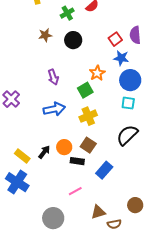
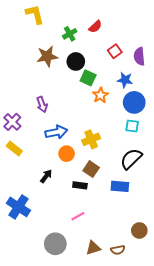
brown star: (45, 35) -> (47, 56), size x1.5
red square: (115, 39) -> (115, 51), moved
purple arrow: (53, 77) -> (42, 104), moved
green square: (85, 90) -> (88, 78), moved, turned -35
orange circle: (64, 147) -> (67, 154), moved
yellow rectangle: (22, 156) -> (14, 149), moved
blue rectangle: (104, 170) -> (120, 186), moved, turned 54
brown triangle: (98, 212) -> (93, 248), moved

